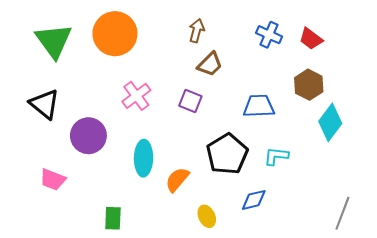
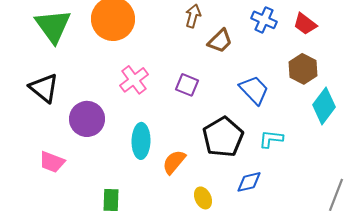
brown trapezoid: (210, 64) -> (220, 41), moved
blue trapezoid: (259, 106) -> (254, 90), turned 48

